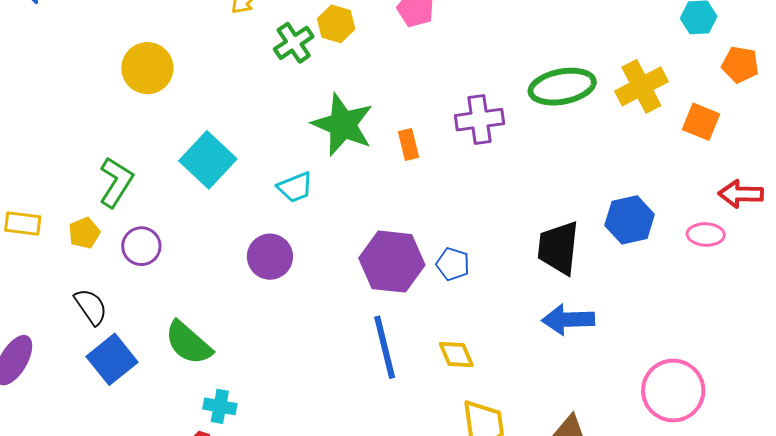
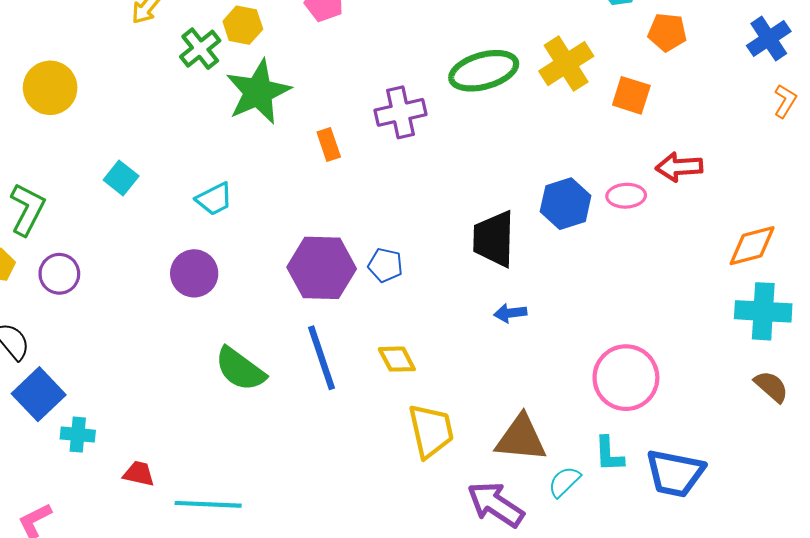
green star: (343, 125) -> (258, 92), moved, turned 30
cyan square: (208, 160) -> (121, 178), size x0.6
pink ellipse: (706, 234) -> (626, 196), moved
blue arrow: (568, 320) -> (510, 313), size x0.6
green semicircle: (188, 343) -> (240, 369), moved
cyan cross: (220, 406) -> (78, 435), moved

